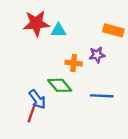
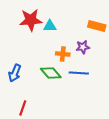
blue line: (102, 96) -> (79, 73), moved
blue arrow: (37, 99) -> (15, 73), moved, turned 60
red line: (32, 113) -> (23, 108), moved

